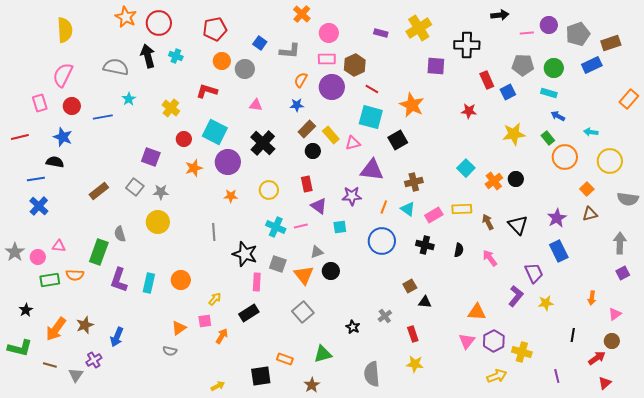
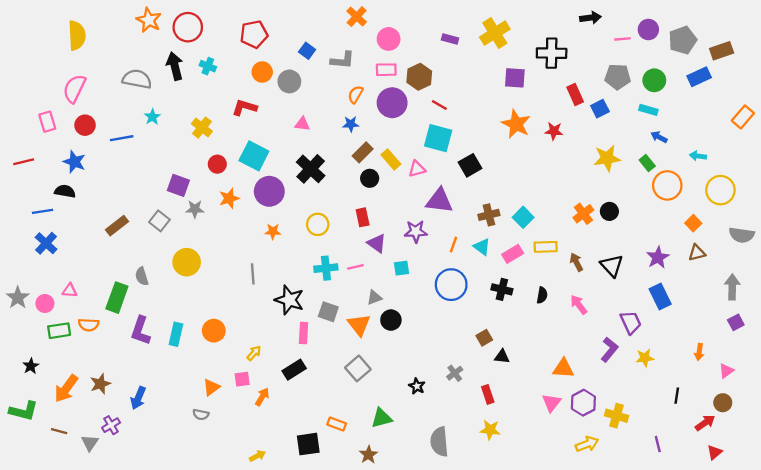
orange star: (412, 105) -> (516, 124), moved
cyan square: (466, 168) -> (523, 217), moved
gray star: (161, 192) -> (195, 209), moved
cyan cross: (276, 227) -> (326, 268), turned -30

